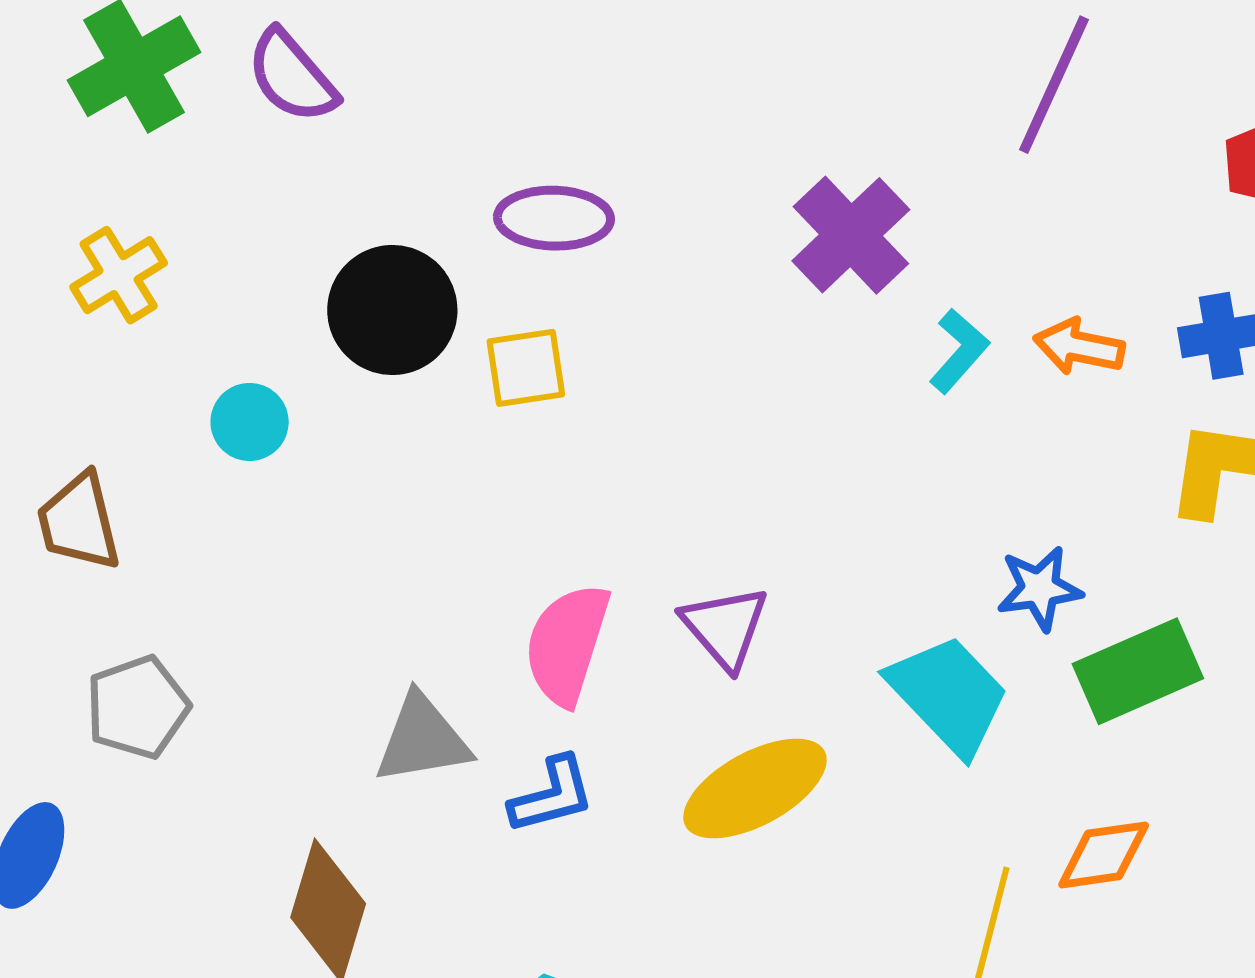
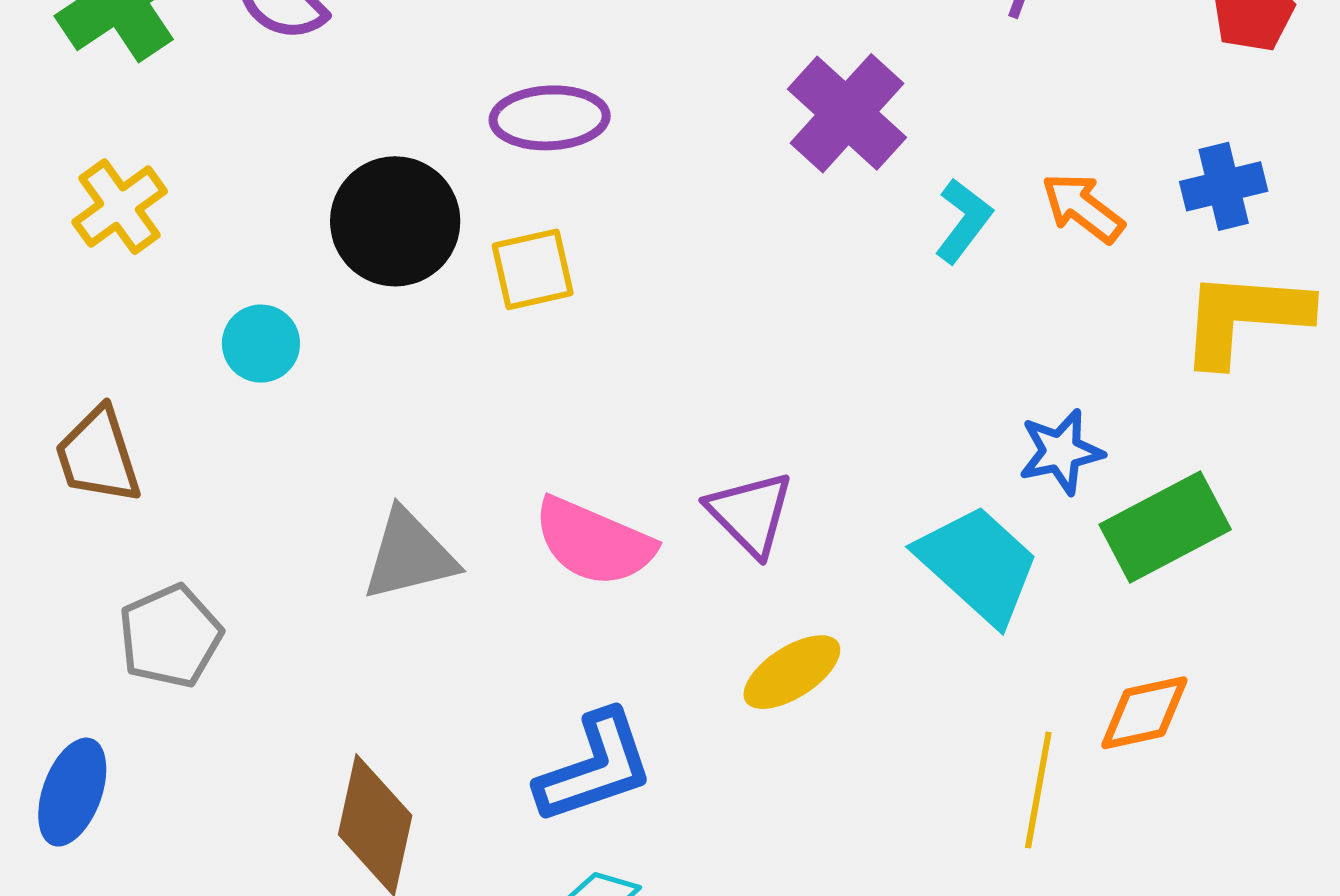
orange arrow: (1079, 347) -> (1083, 208), turned 30
pink semicircle: (567, 644) -> (594, 542), turned -80
gray triangle: (422, 739) -> (409, 555), moved
yellow ellipse: (755, 789) -> (792, 672), size x0.7
blue L-shape: (552, 795) -> (595, 767), moved, size x1.4

